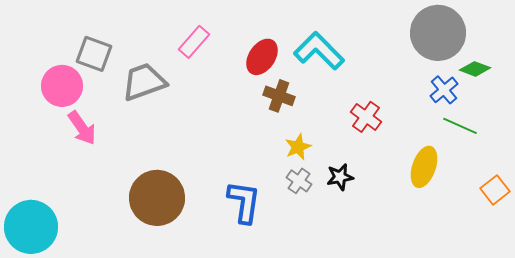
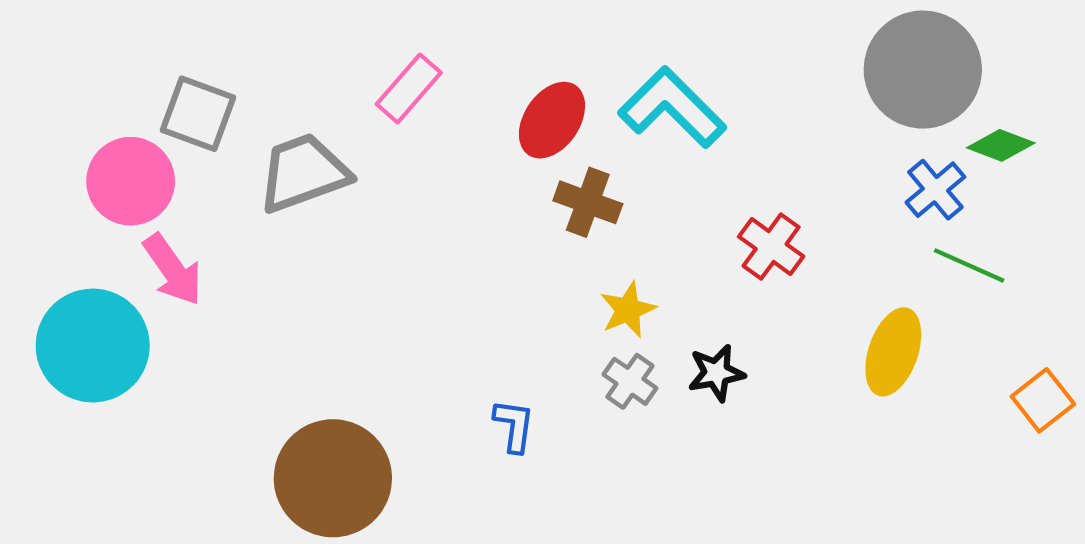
brown circle: (157, 198) -> (333, 478), moved
blue L-shape: (244, 202) -> (514, 426), size x0.6
cyan circle: (31, 227) -> (93, 346), moved

